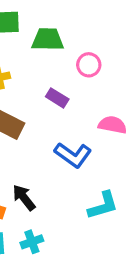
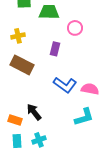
purple rectangle: (57, 98) -> (55, 49), turned 72
pink semicircle: (112, 125) -> (90, 89), moved

